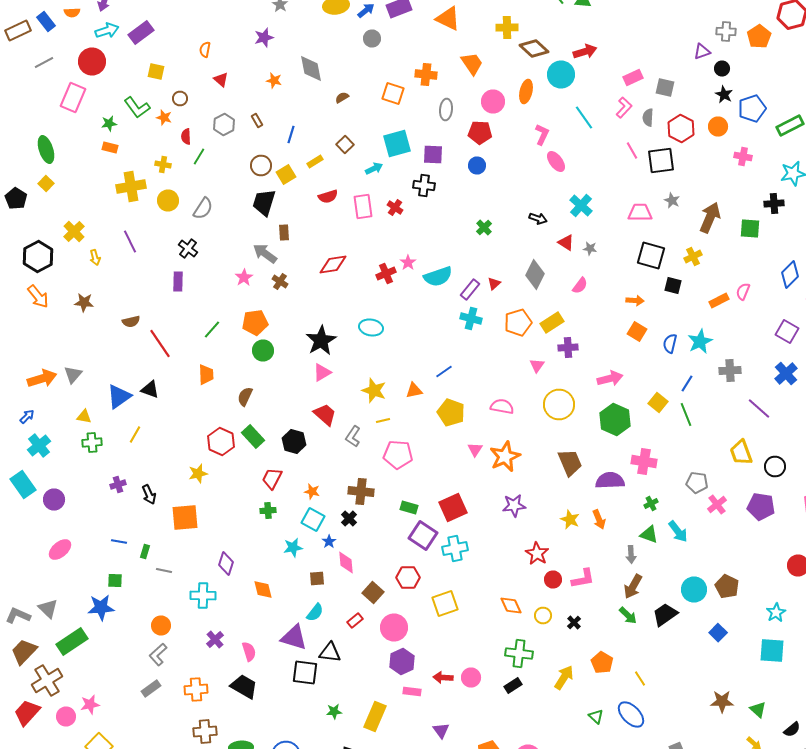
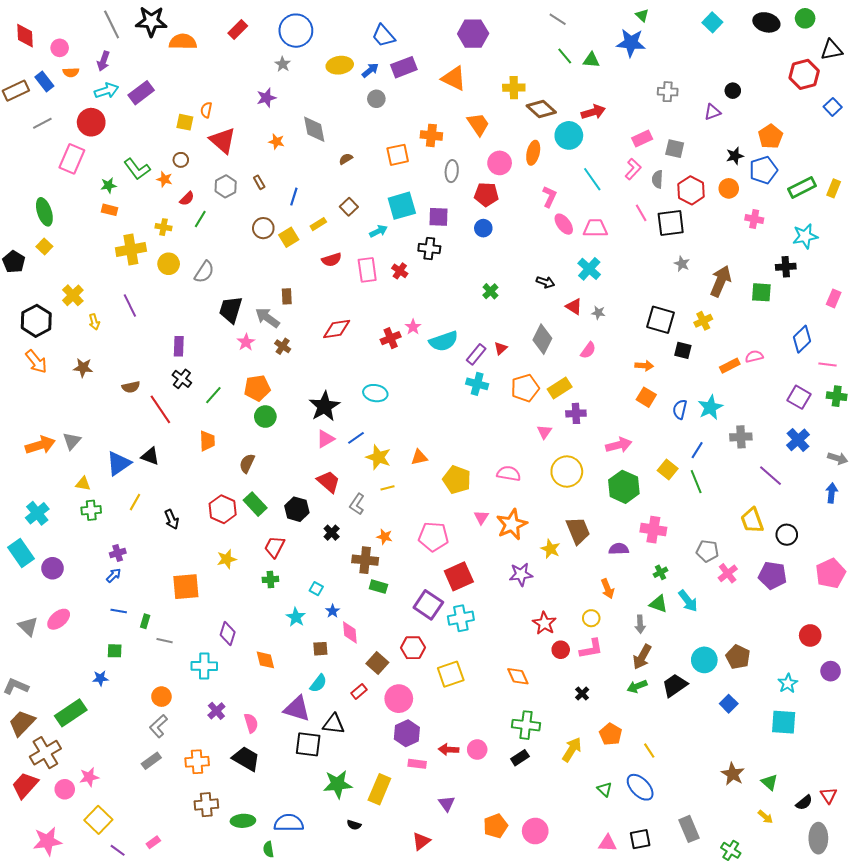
gray cross: (726, 32) -> (668, 92), moved
orange pentagon: (759, 36) -> (770, 136), moved
black circle: (722, 68) -> (733, 91), moved
yellow square: (156, 72) -> (185, 122), moved
red triangle: (221, 80) -> (223, 141), size x1.8
orange square: (393, 94) -> (398, 155), turned -30
black star: (724, 94) -> (735, 156), turned 30
red semicircle: (186, 136) -> (187, 199), turned -133
black trapezoid: (264, 202) -> (231, 310), moved
pink trapezoid: (640, 212) -> (595, 228), moved
black cross: (188, 248) -> (182, 379), moved
pink semicircle: (743, 292) -> (754, 356), turned 54
blue line: (444, 372) -> (356, 438), moved
blue arrow: (27, 416) -> (114, 575), moved
pink pentagon: (398, 454) -> (433, 537), moved
yellow star: (198, 474) -> (227, 559), moved
purple semicircle: (610, 480) -> (619, 549), size x0.7
orange star: (312, 492) -> (384, 537), moved
black arrow: (149, 494) -> (172, 519), moved
green rectangle: (409, 508) -> (378, 587), moved
black cross: (349, 518) -> (332, 533), moved
cyan square: (313, 520) -> (316, 589), size x0.6
yellow star: (570, 520) -> (550, 549), moved
cyan star: (293, 548) -> (296, 617), turned -30
gray triangle: (48, 608) -> (28, 626), moved
blue star: (101, 608) -> (100, 678), size x0.6
yellow circle: (543, 616) -> (591, 618), moved
green arrow: (628, 616) -> (637, 686), turned 114
brown star: (722, 702) -> (733, 774), turned 30
green star: (334, 712) -> (338, 784), size x1.8

